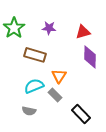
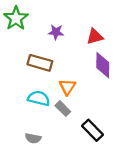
green star: (14, 28) -> (16, 18), moved
cyan semicircle: (34, 86) -> (39, 98), turned 36
gray semicircle: (29, 111) -> (33, 138), moved

